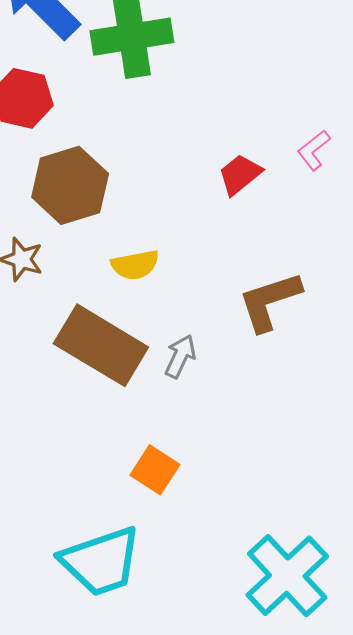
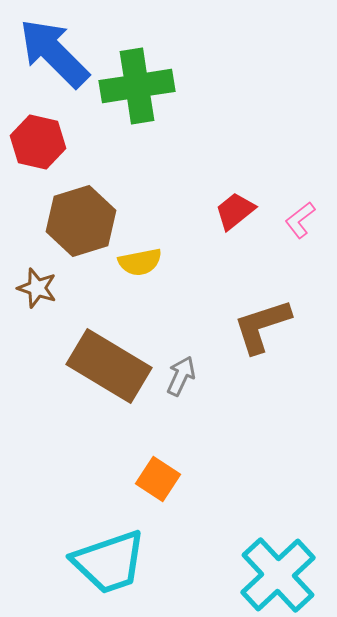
pink L-shape: (314, 150) -> (300, 220), moved
yellow semicircle: (135, 265) -> (140, 262), moved

